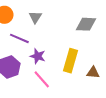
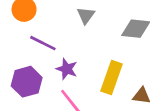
gray triangle: (35, 17) -> (86, 15), moved

